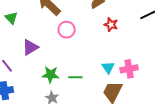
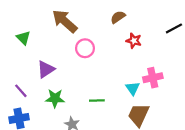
pink cross: (129, 69) -> (153, 78), moved
green star: (51, 75) -> (55, 98), moved

